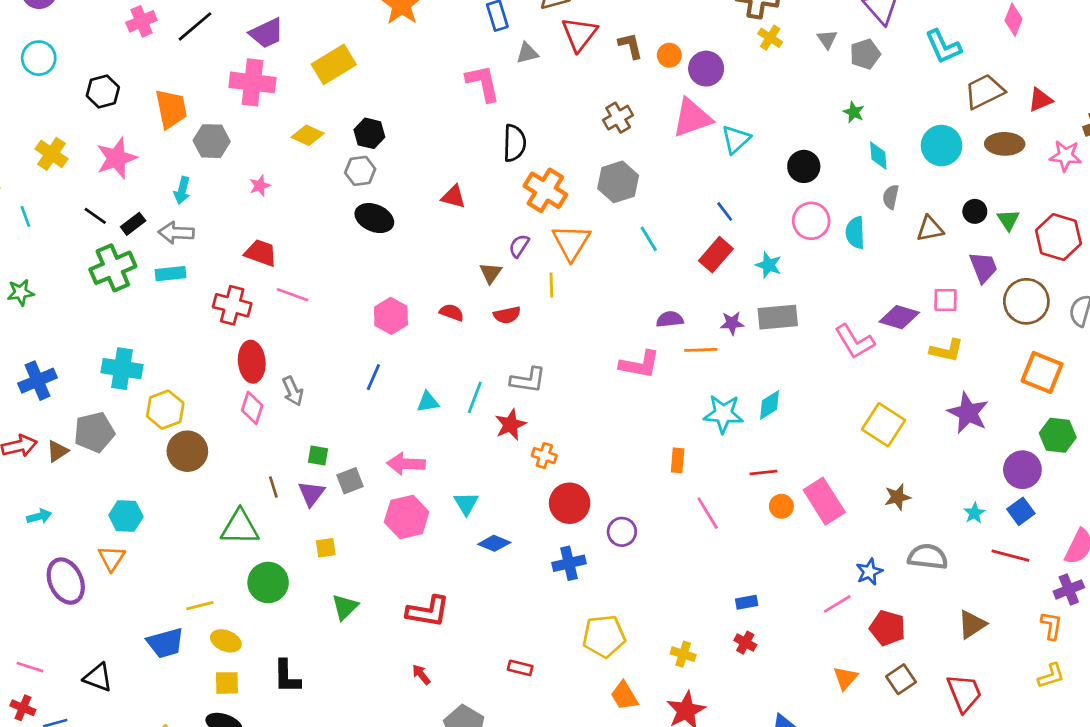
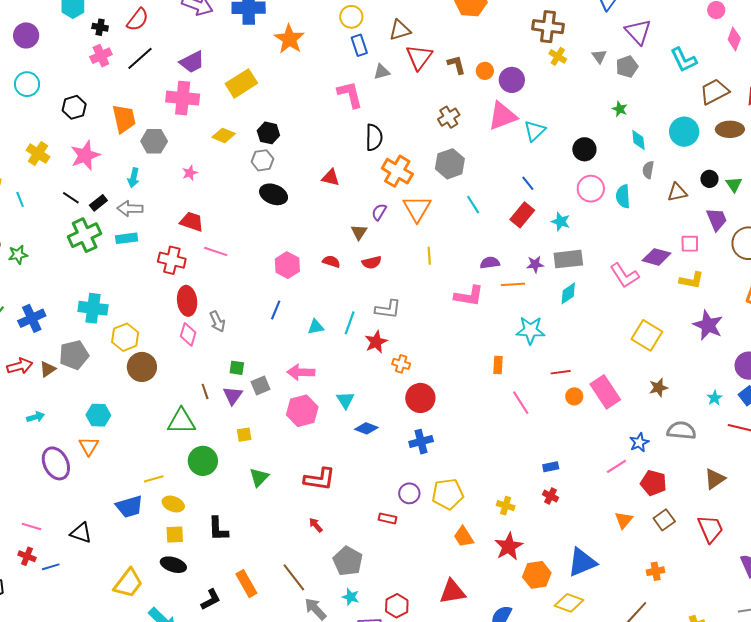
yellow line: (551, 285) -> (429, 256), moved
cyan diamond: (770, 405) -> (568, 293), moved
purple circle: (622, 532) -> (409, 493), moved

